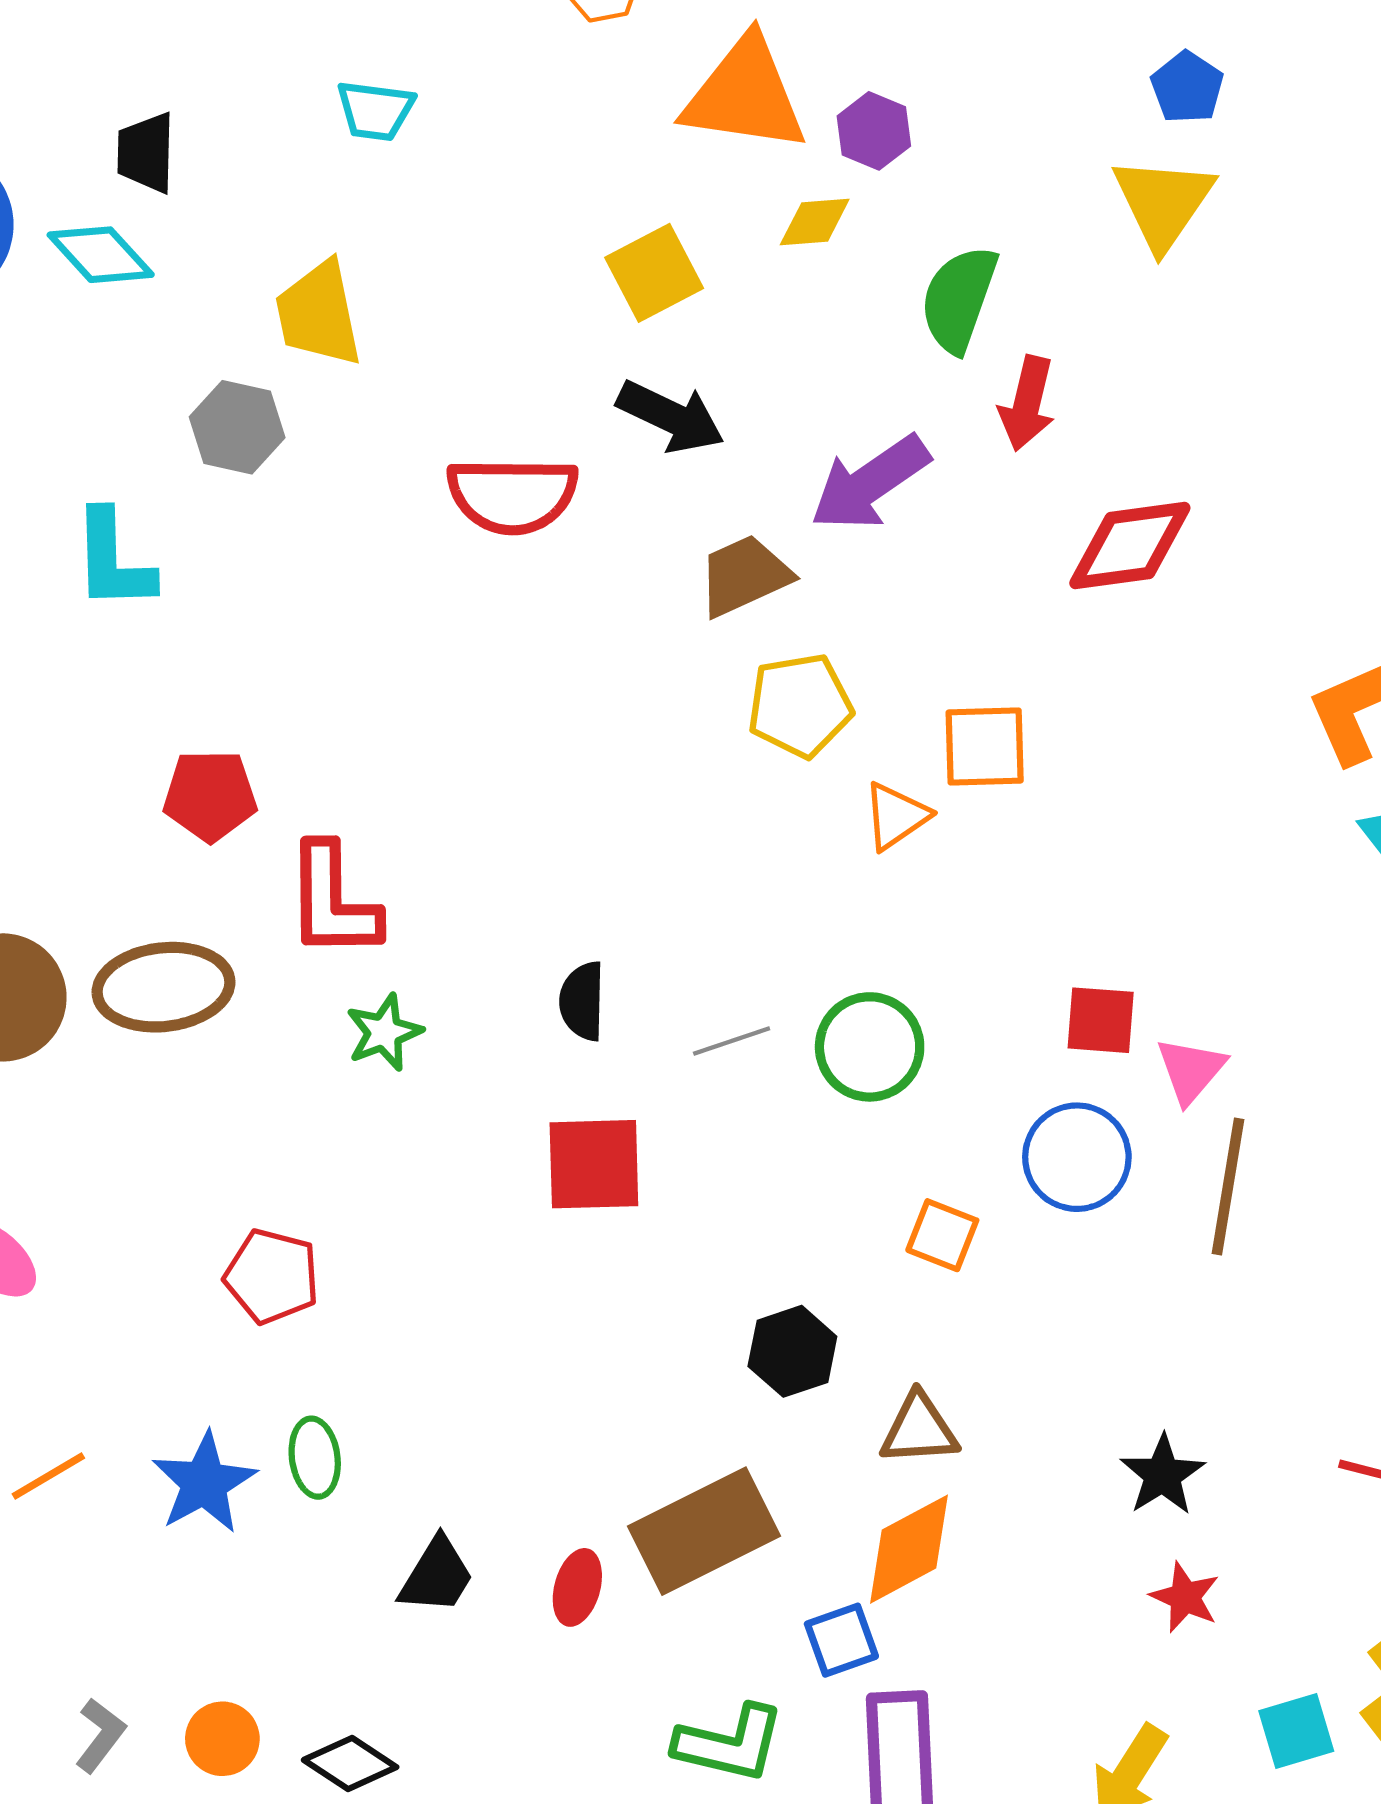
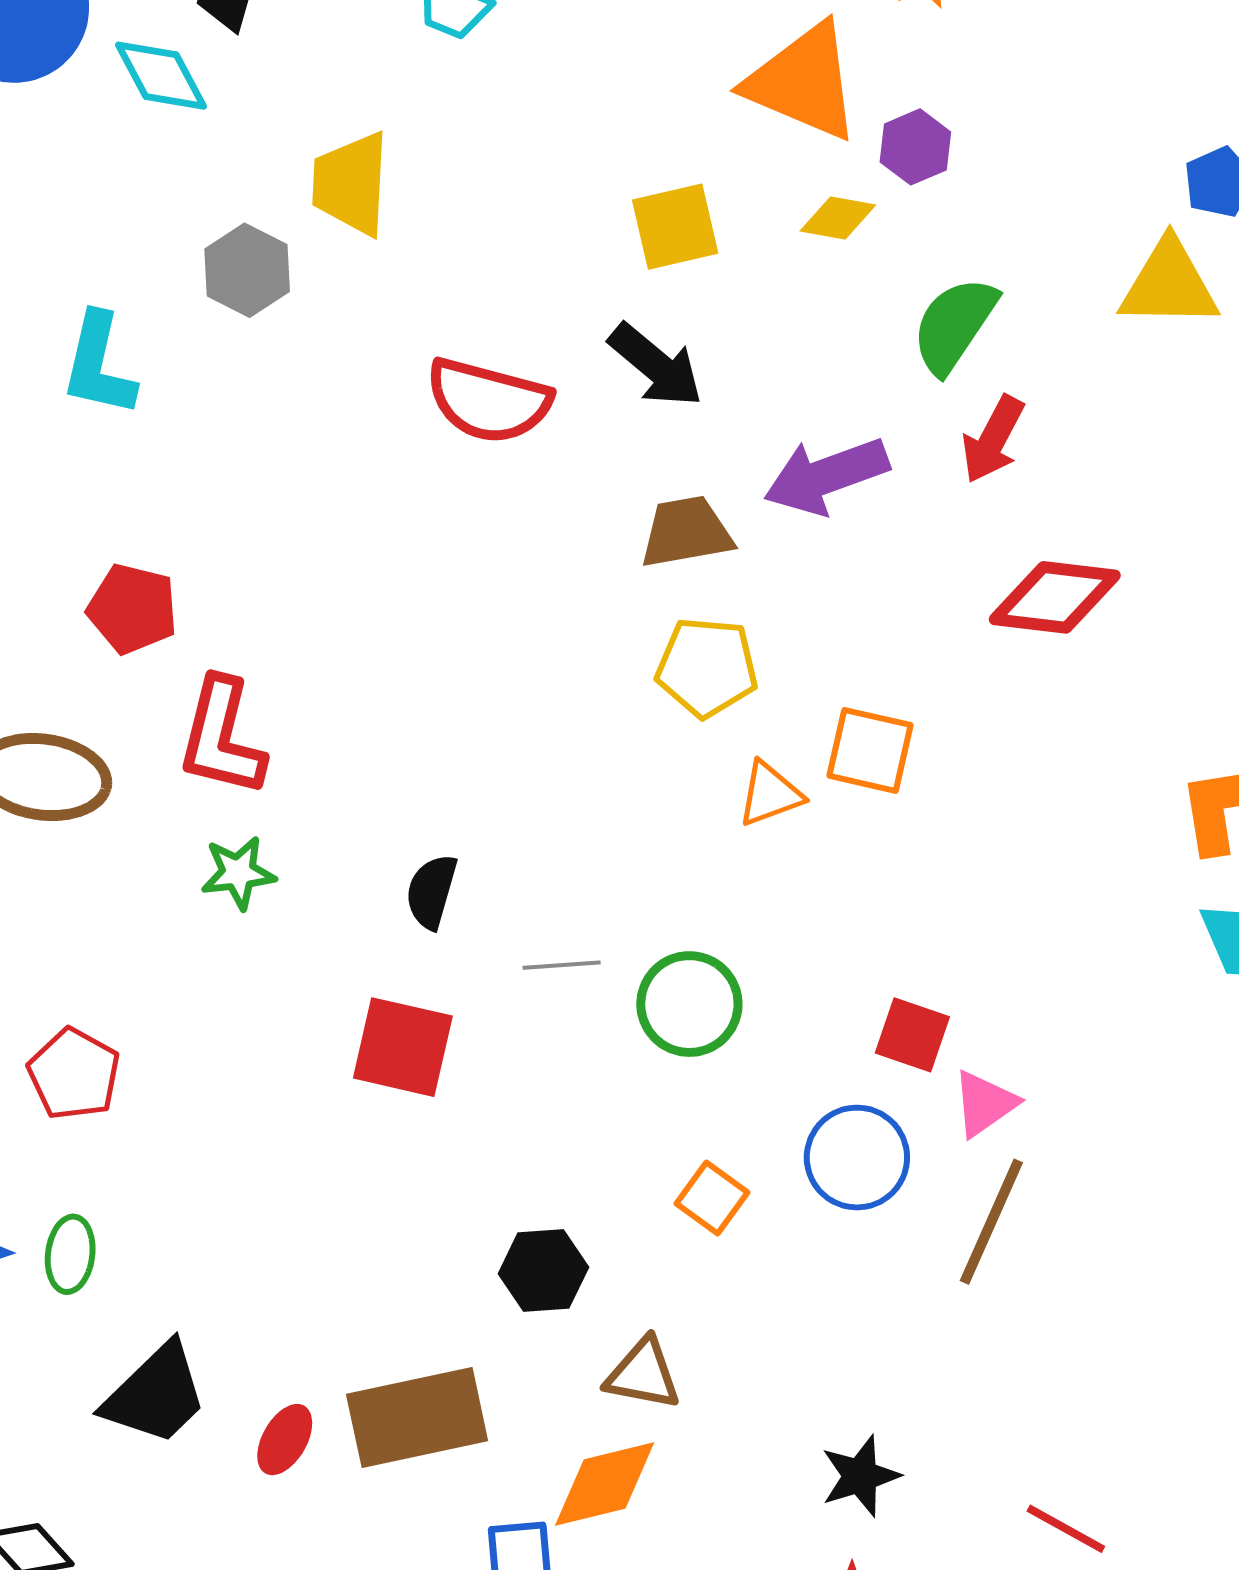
yellow triangle: (1163, 203) -> (1169, 284), turned 42
black trapezoid: (437, 1576) -> (156, 1394), size x1.4

